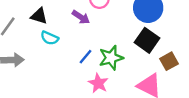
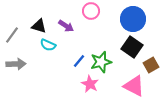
purple arrow: (81, 17) -> (66, 26), moved

